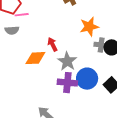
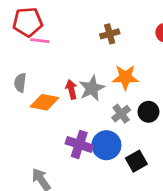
gray semicircle: (12, 30) -> (20, 83), moved, turned 88
gray cross: (101, 45) -> (121, 114), moved, turned 32
gray star: (67, 61) -> (92, 88), moved

